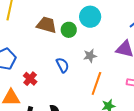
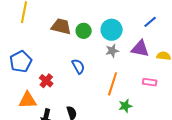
cyan circle: (90, 17) -> (112, 30), moved
gray star: (90, 56) -> (112, 51), moved

